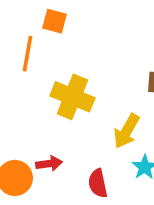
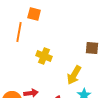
yellow cross: (73, 97) -> (44, 56), size x0.7

